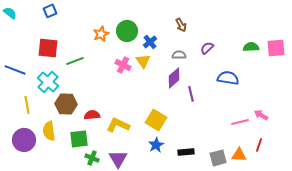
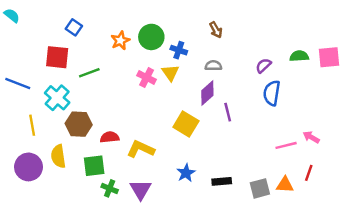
blue square: (50, 11) -> (74, 27), moved, turned -32
blue cross: (150, 42) -> (179, 50), turned -32
purple semicircle: (207, 48) -> (263, 66), moved
blue semicircle: (228, 78) -> (272, 93), turned -90
yellow square: (156, 120) -> (186, 124), moved

